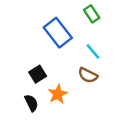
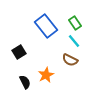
green rectangle: (92, 14) -> (75, 23), moved
black square: (38, 74) -> (19, 52), moved

